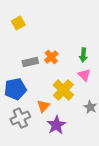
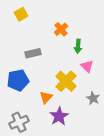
green arrow: (83, 55) -> (78, 46), moved
orange cross: (51, 57) -> (61, 29), moved
gray cross: (20, 118) -> (19, 122), moved

